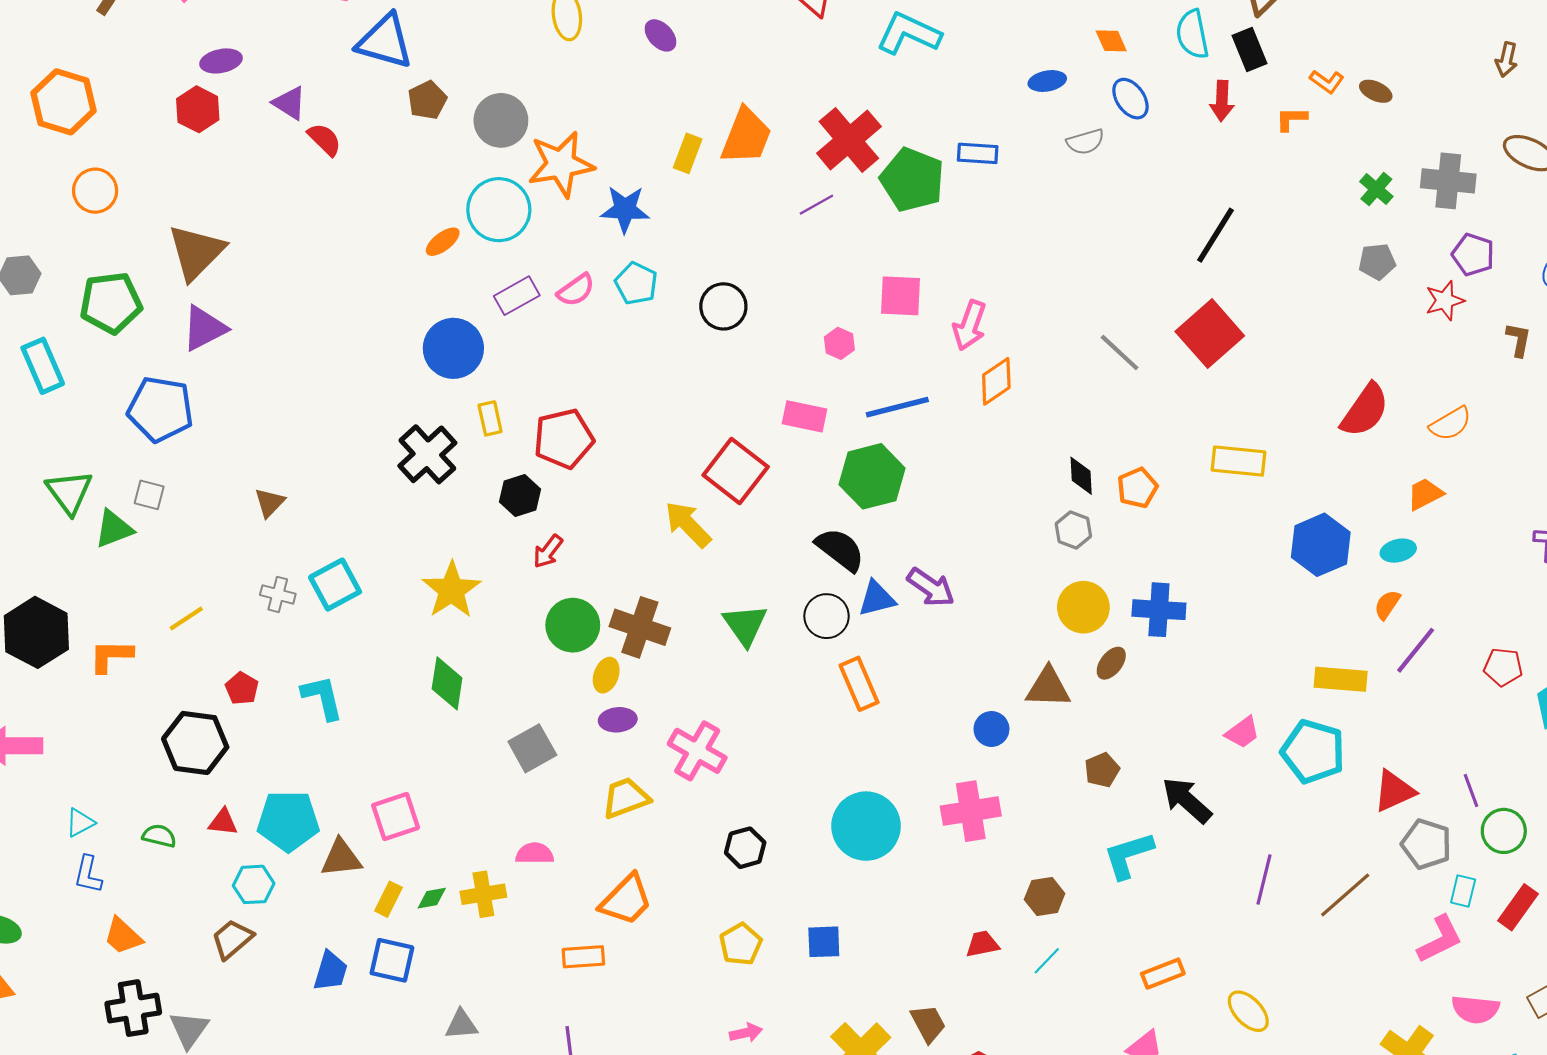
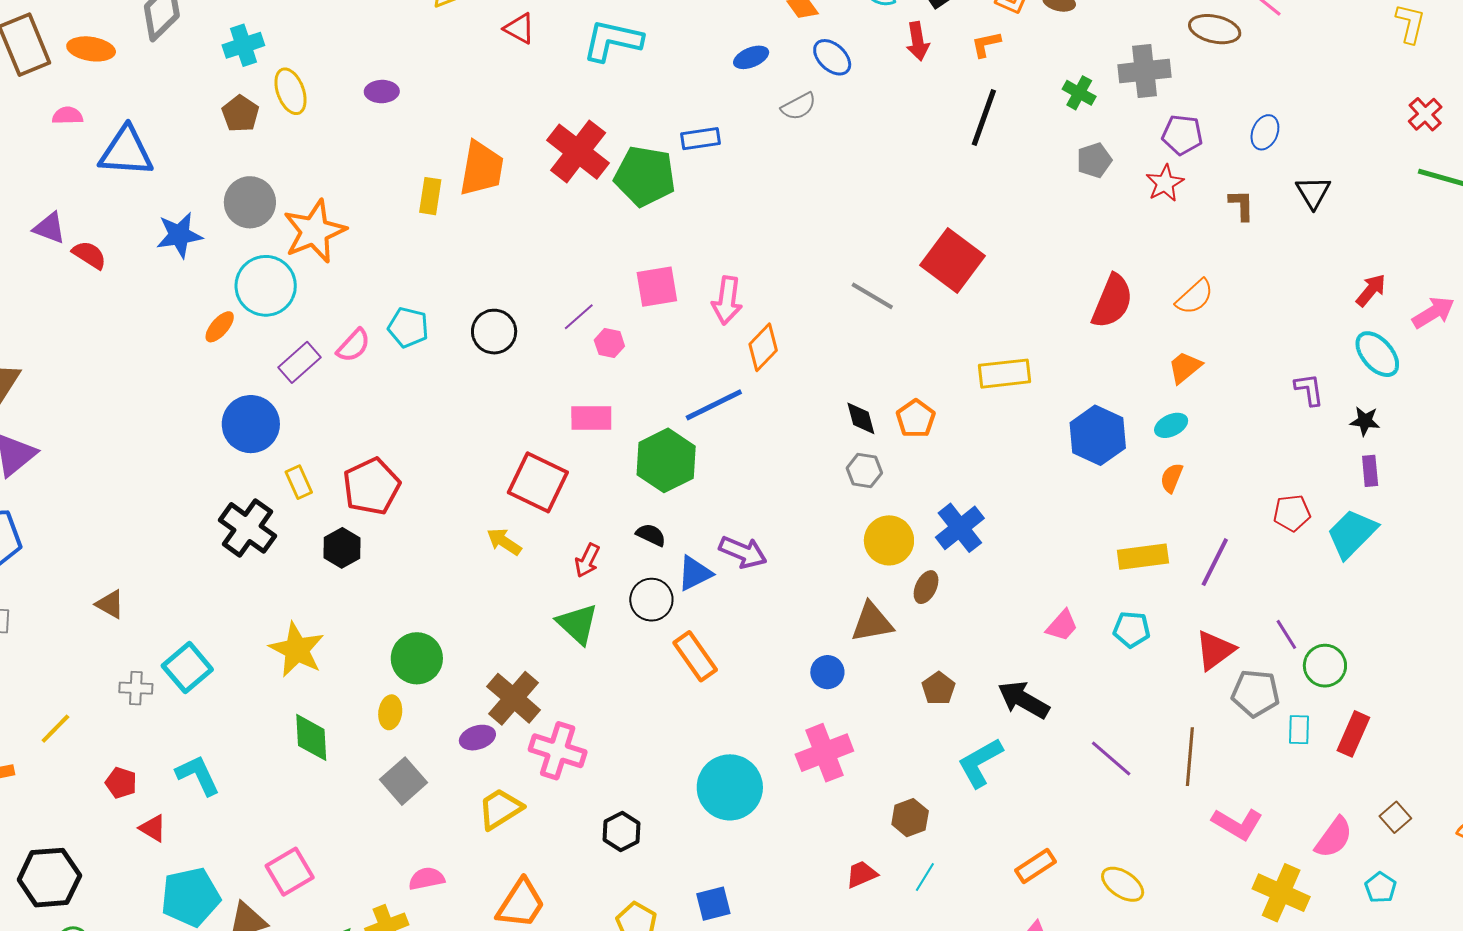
purple ellipse: (660, 35) -> (382, 92), turned -36
brown pentagon: (427, 100) -> (240, 114), moved
purple line: (816, 205) -> (579, 317), moved
blue star: (625, 209) -> (179, 235), moved
black line: (1216, 235) -> (984, 118), moved
blue line: (897, 407) -> (714, 405), moved
brown triangle: (270, 503) -> (110, 604), turned -32
yellow arrow: (688, 524) -> (504, 542), size x0.7
black semicircle: (840, 549) -> (651, 535), size x0.6
red arrow: (548, 551) -> (587, 560), moved
blue cross: (1159, 610) -> (960, 528), turned -30
brown cross: (640, 627) -> (514, 698), moved, turned 34
purple line: (1416, 650) -> (1215, 562), moved
yellow ellipse: (606, 675) -> (390, 712), moved
black hexagon: (195, 743) -> (49, 878), moved
cyan pentagon: (1313, 752) -> (1132, 629), size x0.6
red triangle: (223, 822) -> (153, 828), moved, turned 36
purple line: (1264, 880) -> (1111, 758), turned -51
brown line: (1345, 895) -> (1190, 757), turned -32
pink L-shape: (1440, 939) -> (1237, 824), moved, turned 69
pink semicircle: (1475, 1009) -> (1334, 837), turned -48

